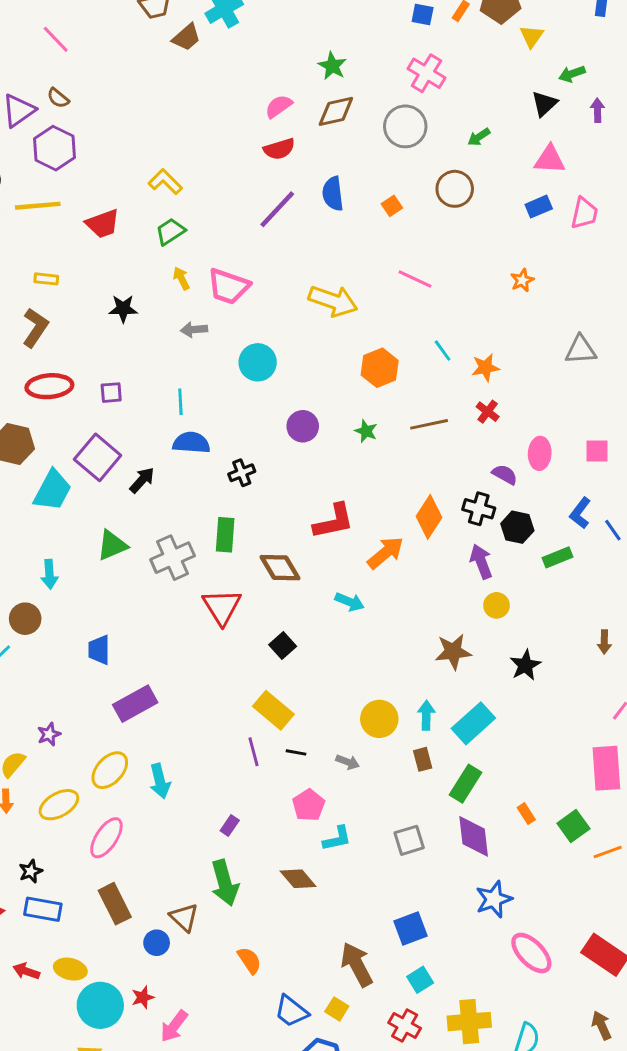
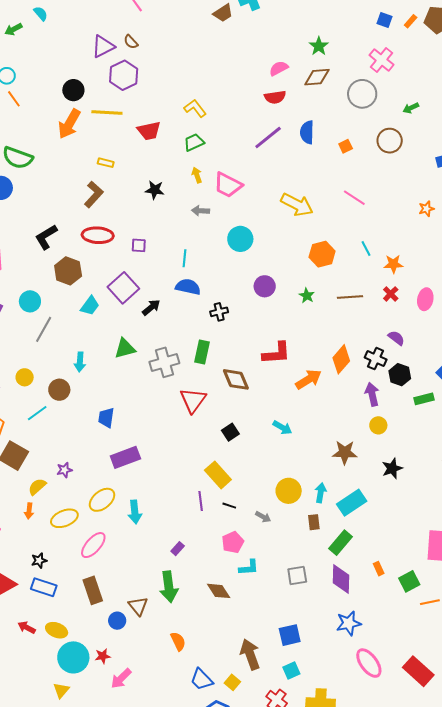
pink ellipse: (540, 453) -> (425, 299), moved
cyan trapezoid: (53, 490) -> (90, 306), size x0.7
cyan arrow: (350, 602) -> (282, 428), moved

